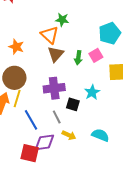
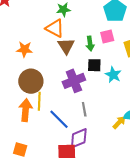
pink square: (96, 55) -> (107, 37), turned 32
black square: (73, 104) -> (94, 65), moved
gray line: (57, 117) -> (84, 109), turned 32
yellow arrow: (69, 135) -> (119, 122), moved, turned -56

